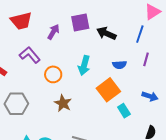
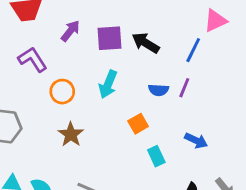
purple square: (80, 22) -> (109, 38), moved
purple line: (146, 59) -> (184, 88), moved
orange square: (108, 90) -> (138, 124), size x0.6

